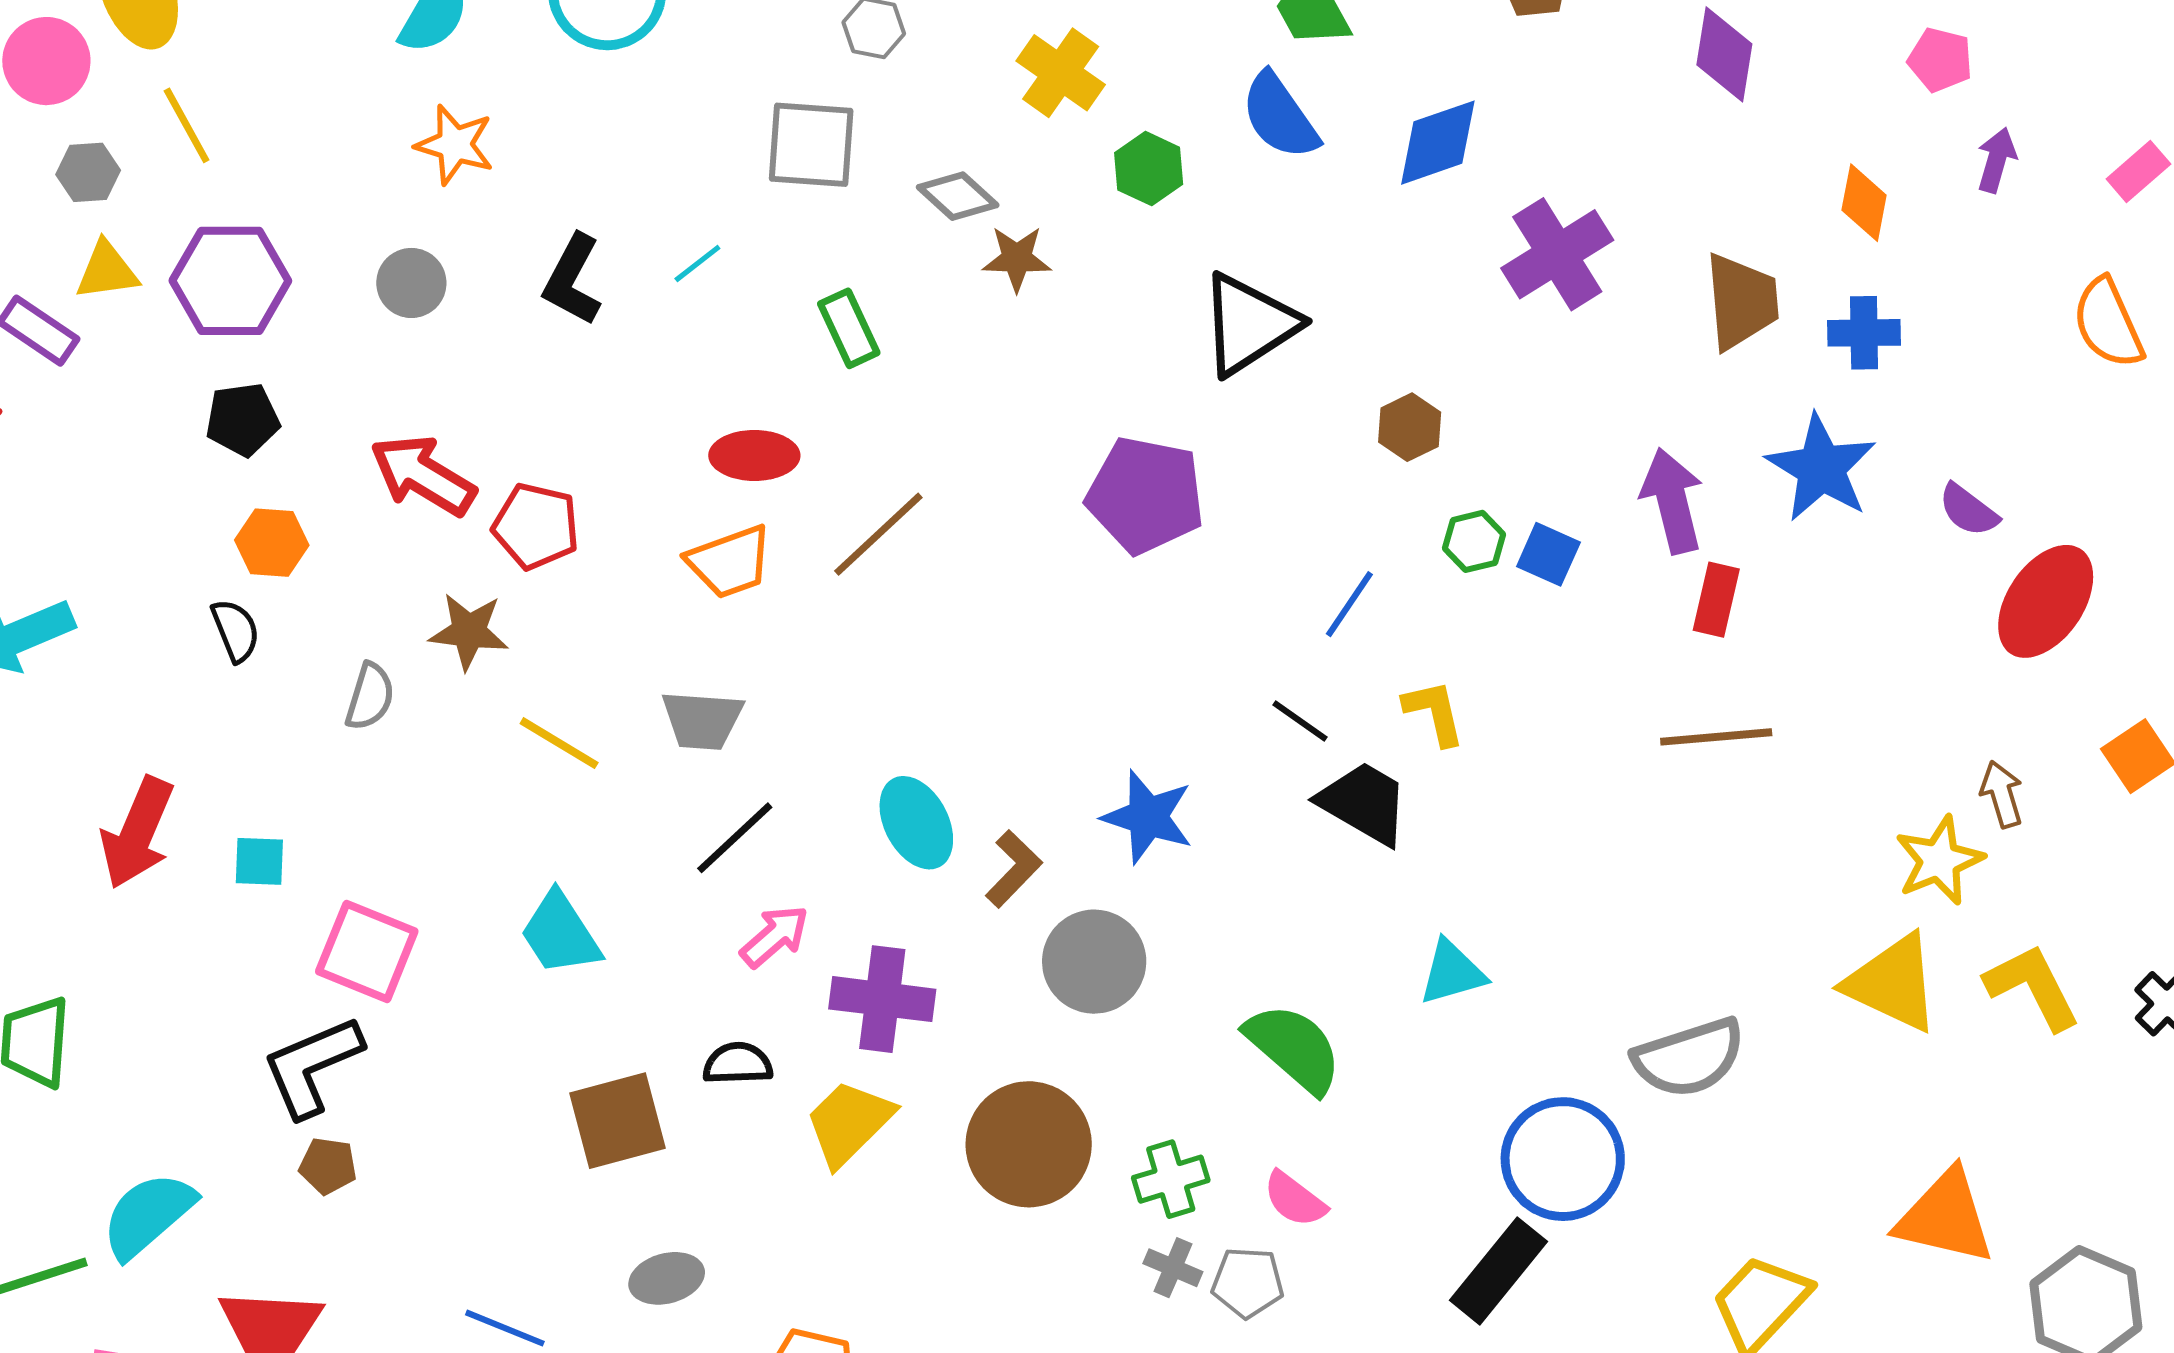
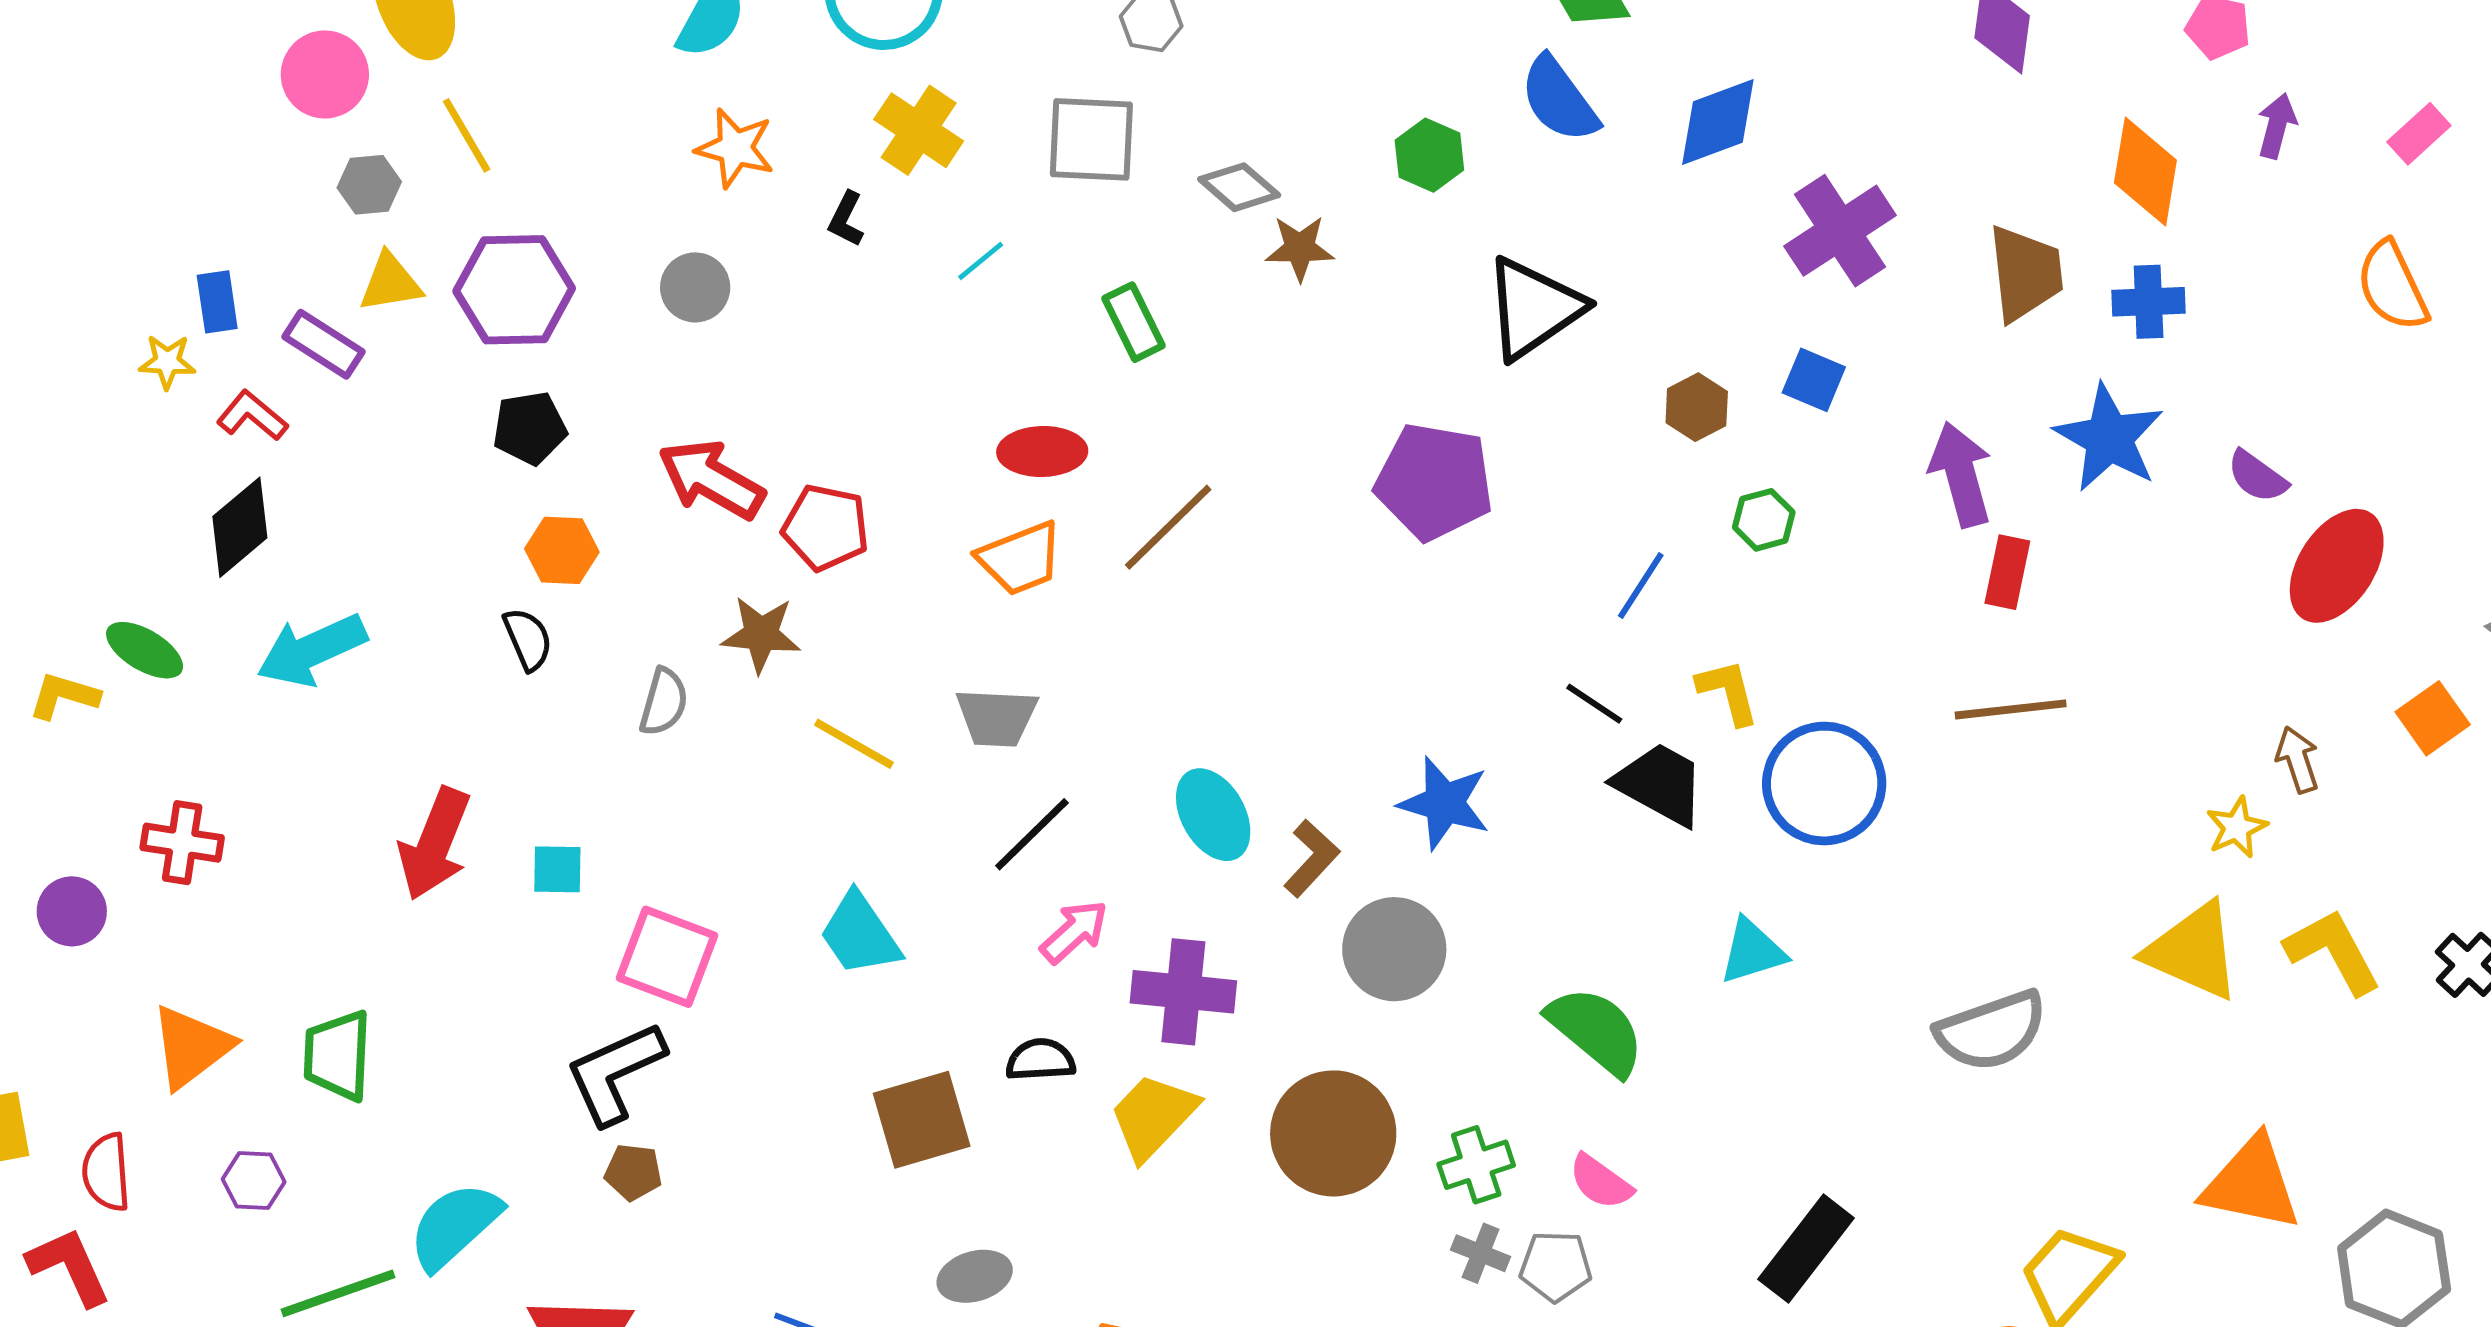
yellow cross: (1061, 73) -> (919, 130), moved
orange diamond: (1864, 203) -> (2145, 172), size x1.4
black L-shape: (572, 280) -> (846, 219), moved, size x0.6
blue square: (1548, 554) -> (1814, 380), moved
yellow star: (1939, 860) -> (2237, 827), size x0.7
blue circle: (1563, 1159) -> (1824, 784), moved

